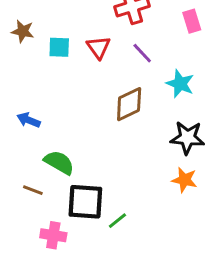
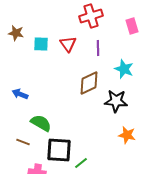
purple line: (142, 53) -> (98, 48), turned 42
black star: (187, 138) -> (116, 101), moved

